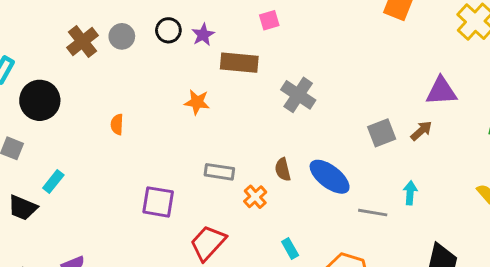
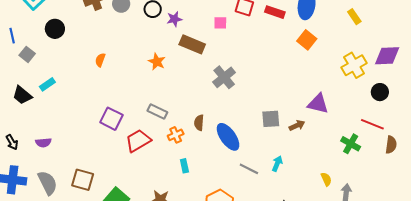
black circle: (40, 100) -> (55, 29), size x0.7
red trapezoid: (208, 243) -> (138, 141), moved
cyan rectangle: (290, 248) -> (184, 166), moved

